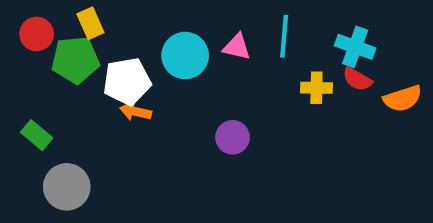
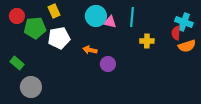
yellow rectangle: (90, 23) -> (54, 11), moved
cyan cross: (355, 47) -> (184, 22), moved
cyan circle: (185, 56) -> (96, 16), moved
red semicircle: (357, 79) -> (176, 33), moved, turned 64
orange arrow: (136, 112) -> (90, 50), moved

